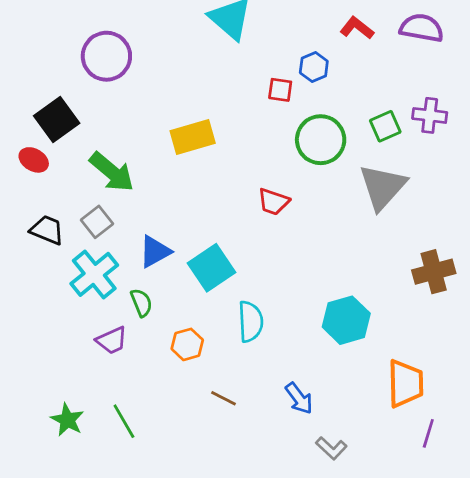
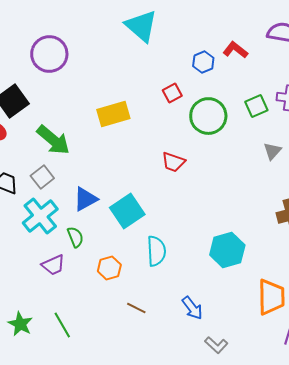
red L-shape: (357, 28) -> (235, 50), moved
red square: (280, 90) -> (172, 93), moved, turned -36
gray triangle: (383, 187) -> (272, 151), moved, size x0.5

